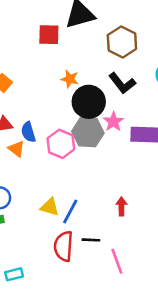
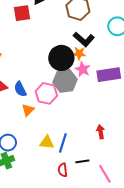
orange star: (70, 79) -> (79, 53), moved
orange triangle: (16, 149) -> (28, 110), moved, turned 48
red semicircle: (63, 246) -> (63, 170), size x0.6

